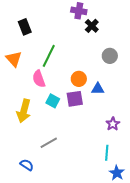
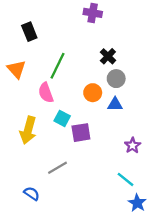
black cross: (92, 26) -> (108, 56), moved
gray circle: (110, 56) -> (116, 79), moved
purple square: (75, 99) -> (81, 133), moved
cyan line: (107, 153) -> (126, 179), turned -56

